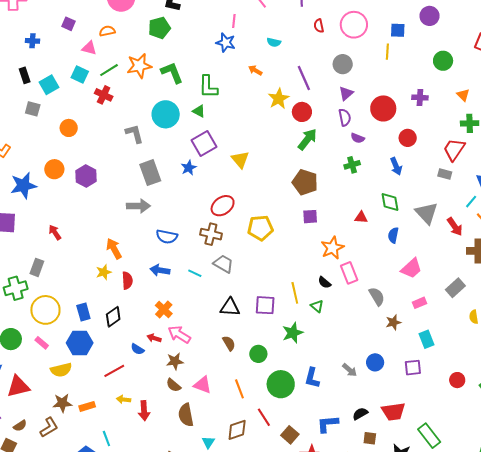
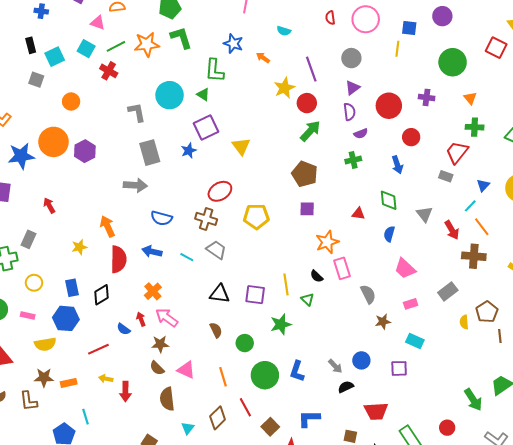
blue star: (226, 43) -> (233, 44), moved
green circle: (443, 61) -> (453, 62), size x1.4
green L-shape: (172, 73) -> (181, 38), moved
purple semicircle: (358, 138) -> (361, 134), turned -48
orange circle: (54, 169) -> (54, 142), size x1.5
gray triangle: (426, 213) -> (424, 214), size x0.7
pink trapezoid: (411, 268) -> (405, 269), turned 80
yellow star: (104, 272) -> (79, 247), moved
red semicircle: (127, 280) -> (118, 259), size x1.5
yellow circle: (45, 310) -> (34, 283), size x0.6
red arrow: (154, 338) -> (141, 319), turned 48
cyan rectangle: (426, 339) -> (415, 341), turned -48
pink rectangle: (42, 343) -> (28, 315), turned -32
red circle: (457, 380) -> (447, 428), moved
black semicircle: (360, 414) -> (346, 387), moved
brown L-shape: (49, 427) -> (29, 401), turned 110
brown diamond: (237, 430) -> (218, 418), turned -30

